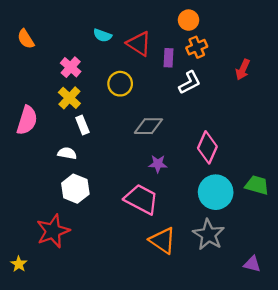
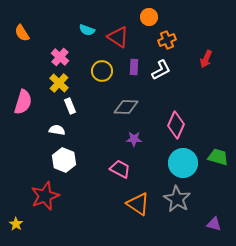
orange circle: (189, 20) -> (149, 17), moved
purple rectangle: (168, 58) -> (134, 67), moved
pink trapezoid: (141, 199) -> (120, 169), size x0.7

